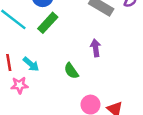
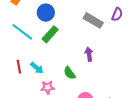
pink star: (19, 85) -> (48, 87), moved

